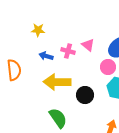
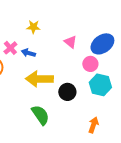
yellow star: (38, 30) -> (33, 27), moved
pink cross: (68, 51) -> (10, 48), moved, turned 32

